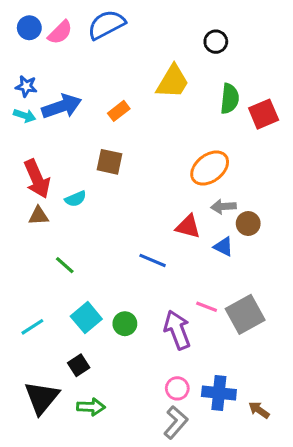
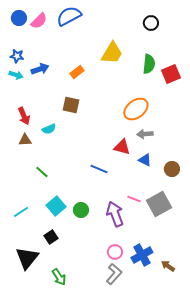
black circle: (216, 42) -> (151, 23), moved
blue arrow: (62, 106) -> (40, 69), size x0.7
red arrow: (37, 179) -> (24, 116), size x0.7
brown circle: (248, 224) -> (172, 169), moved
blue cross: (219, 393) -> (142, 255), turned -35
green arrow: (91, 407) -> (59, 277), moved, turned 54

